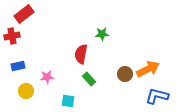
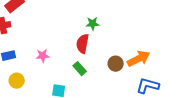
red semicircle: (81, 54) -> (83, 44), moved
pink star: (47, 77) -> (43, 56), moved

